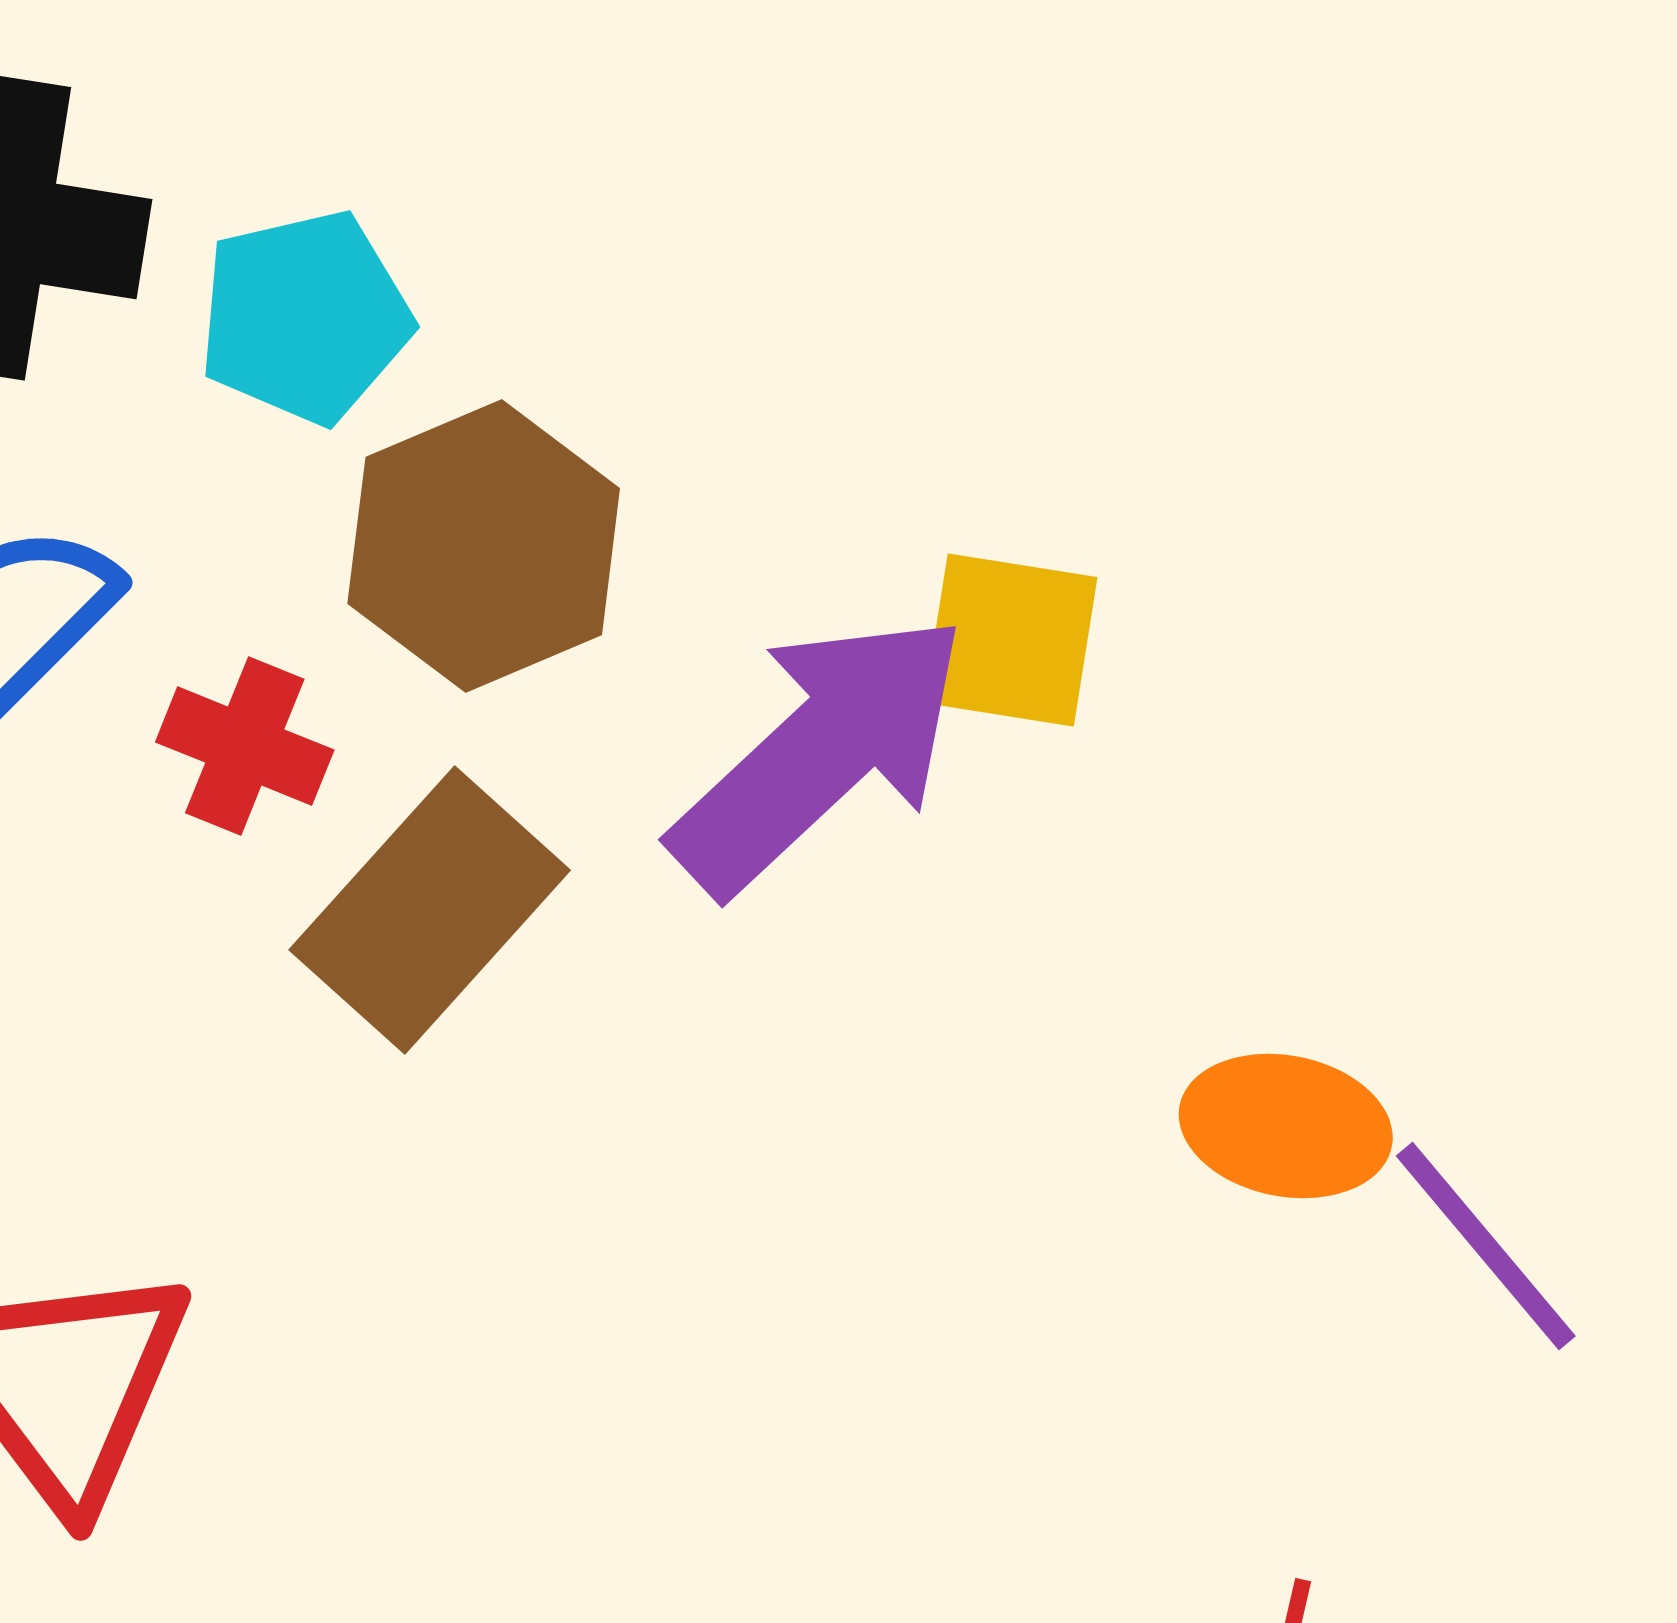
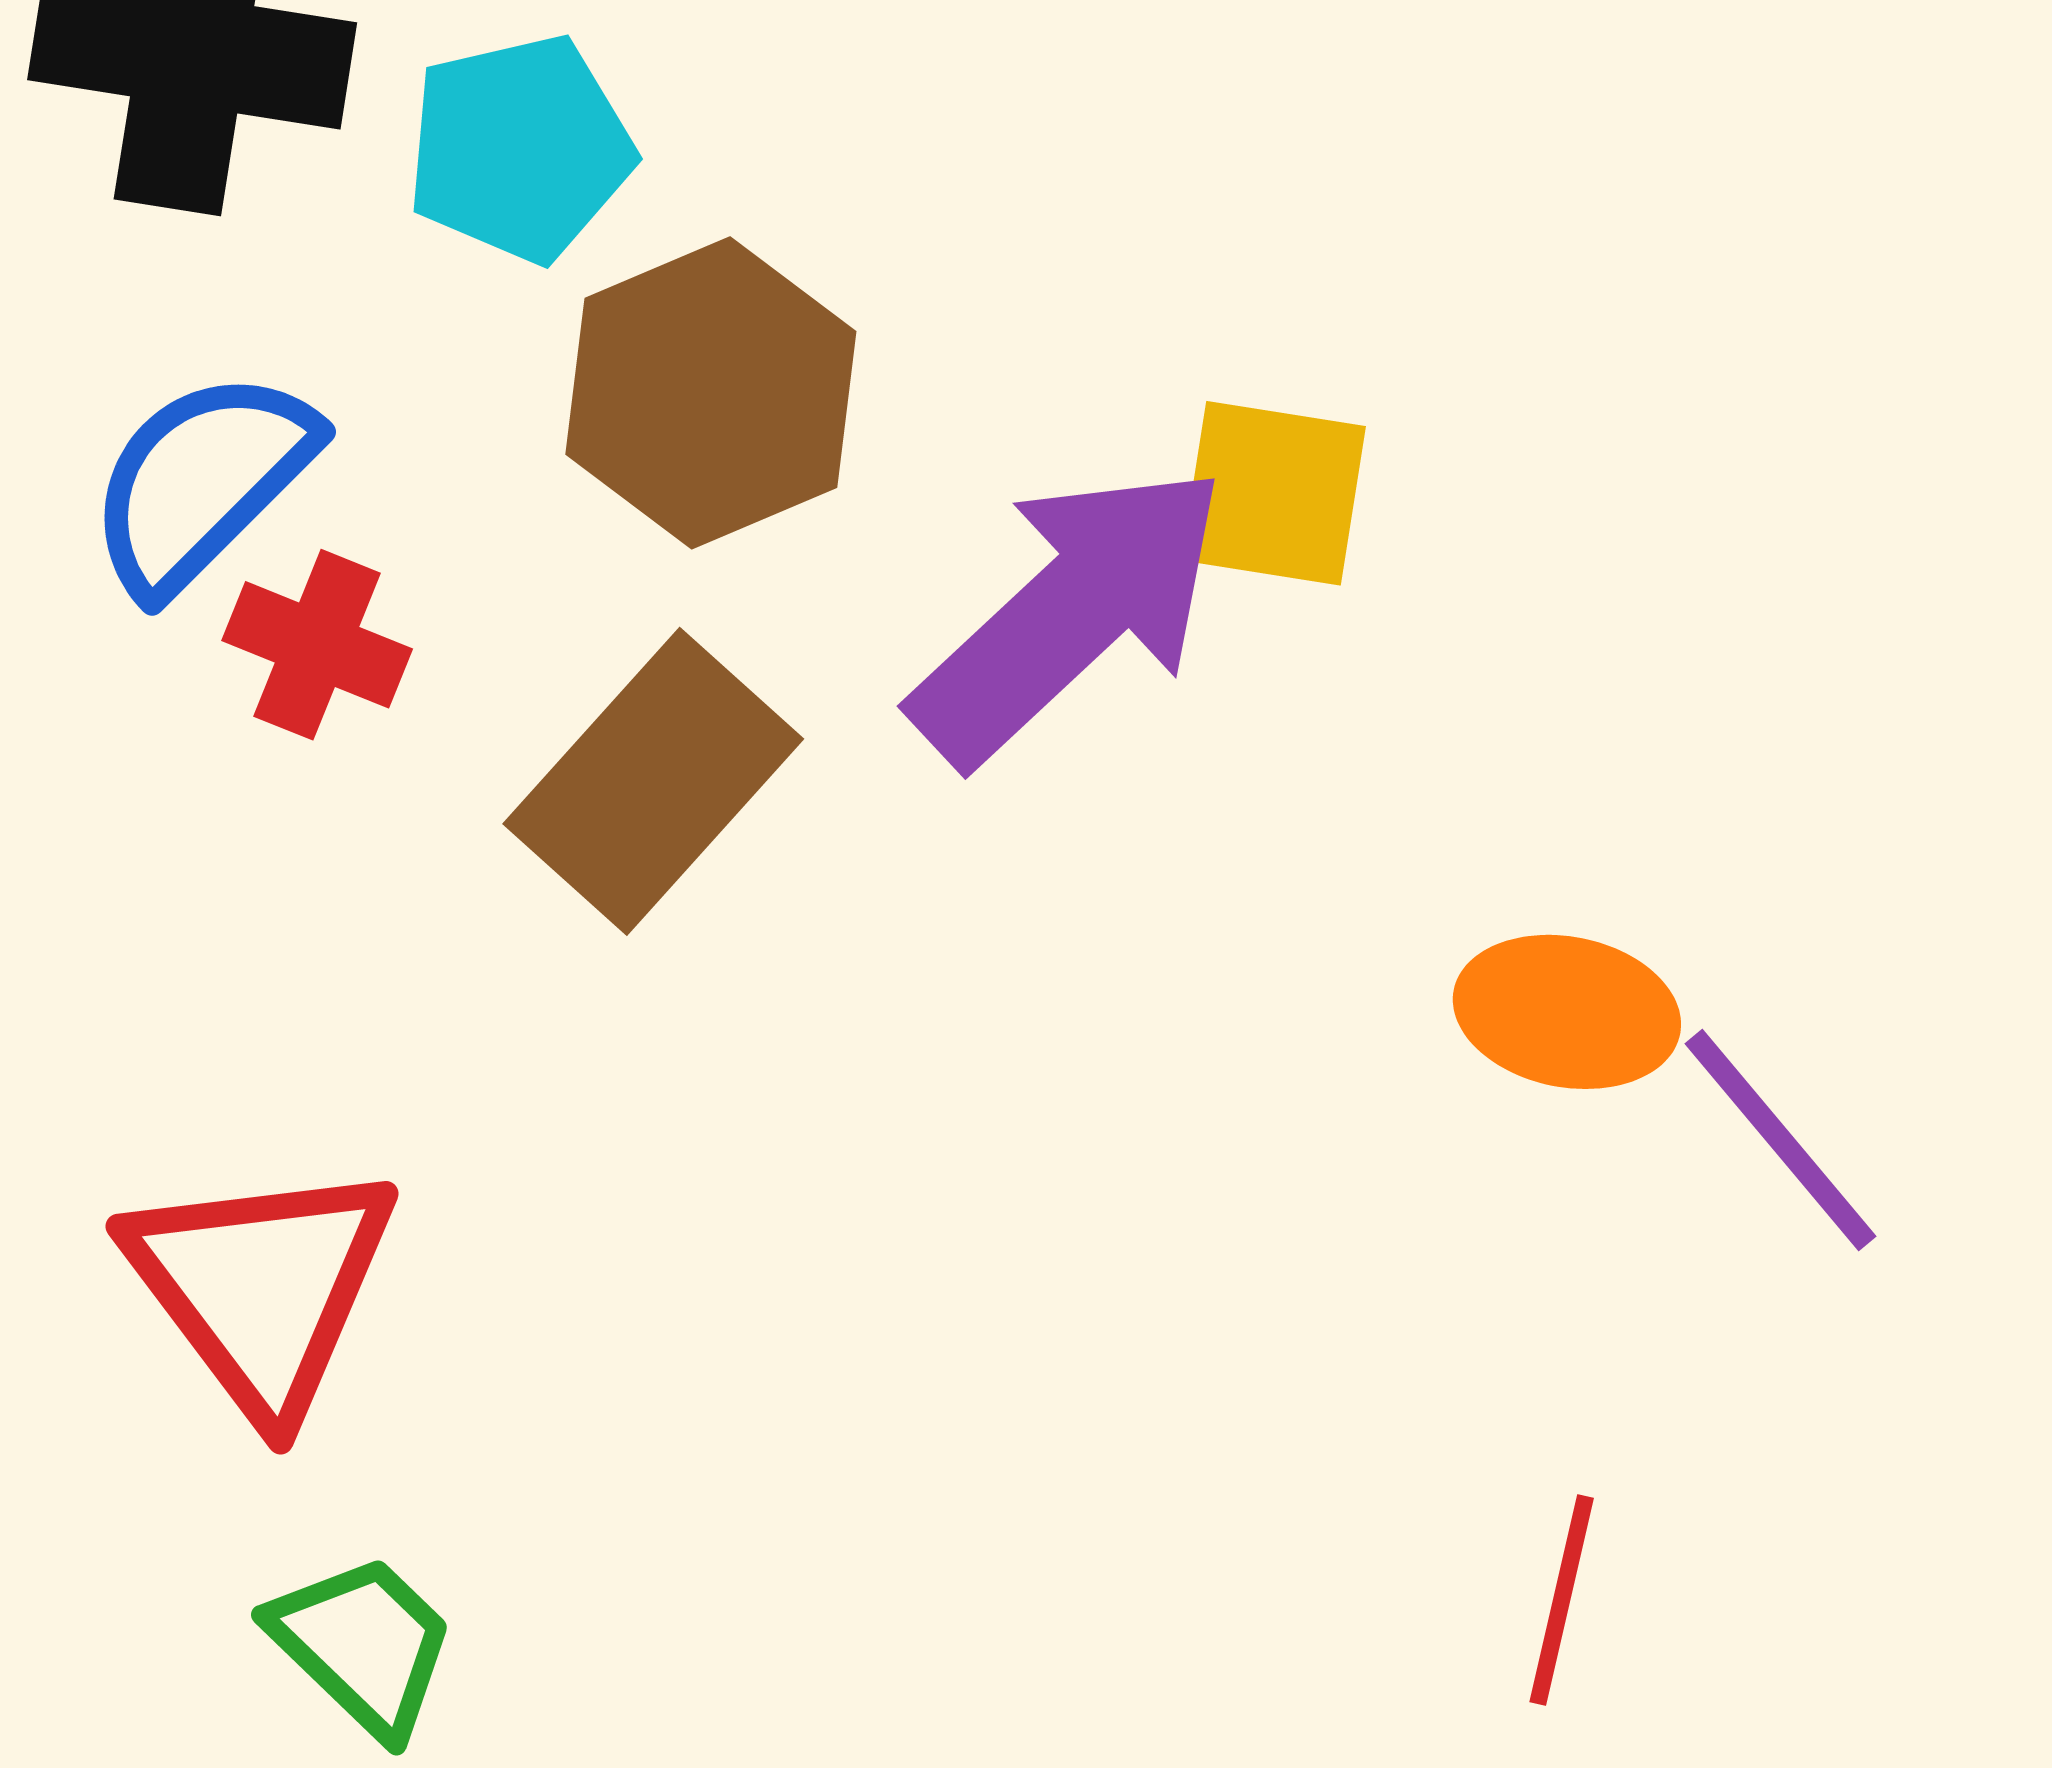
red cross: (245, 746) -> (317, 645), moved

